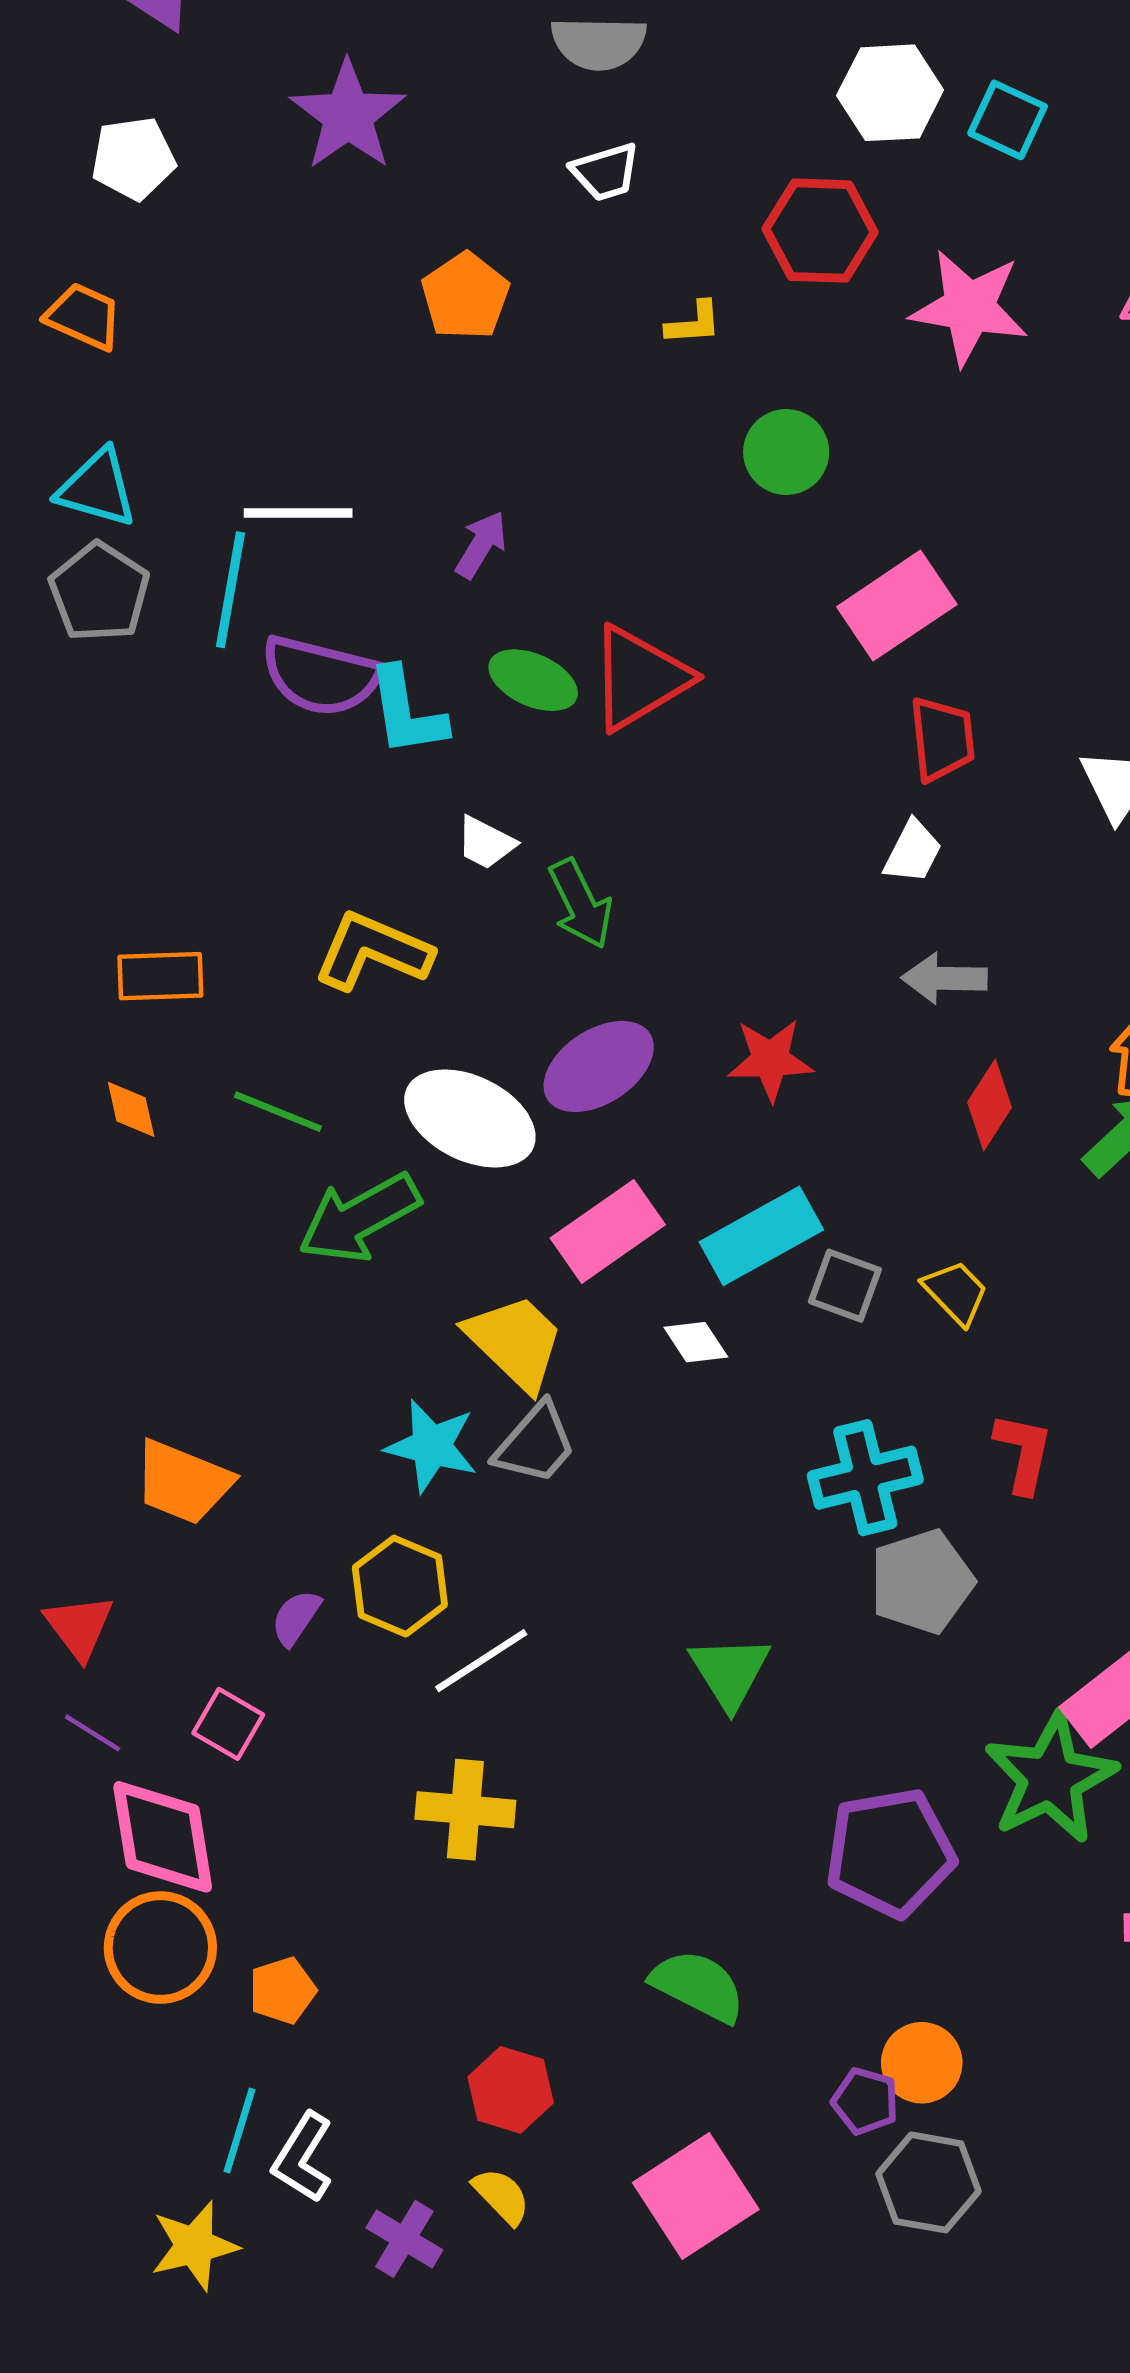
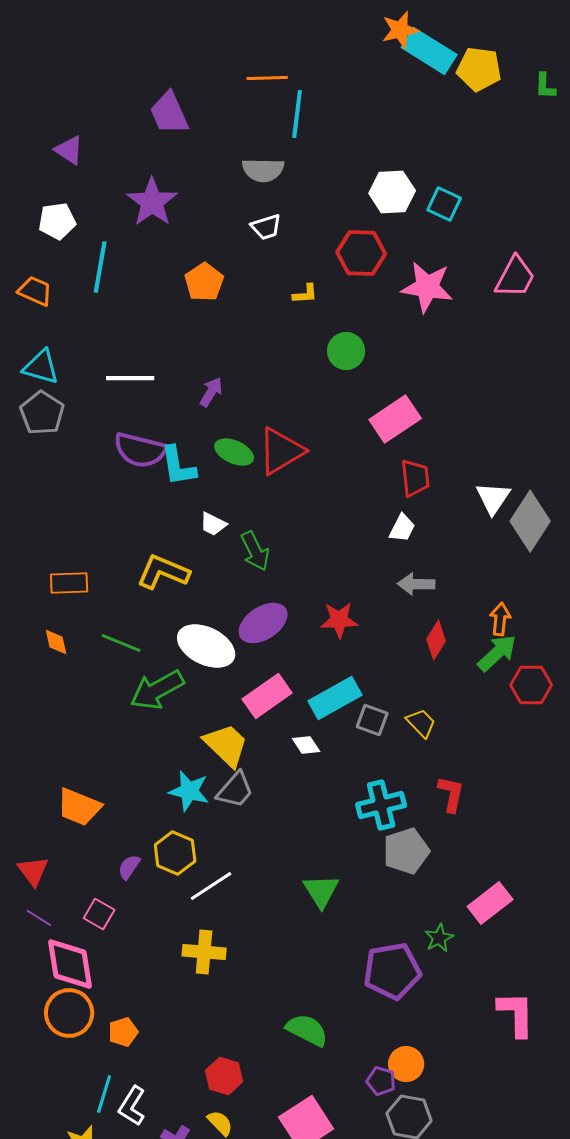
cyan line: (230, 590) -> (100, 267), moved
green star: (1050, 1778) -> (439, 938), moved, size x0.5

